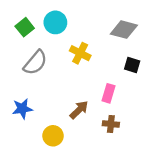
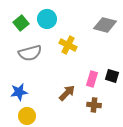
gray semicircle: (35, 63) -> (30, 53), turned 35
black square: (132, 65) -> (112, 76), moved
yellow circle: (53, 136) -> (27, 116), moved

